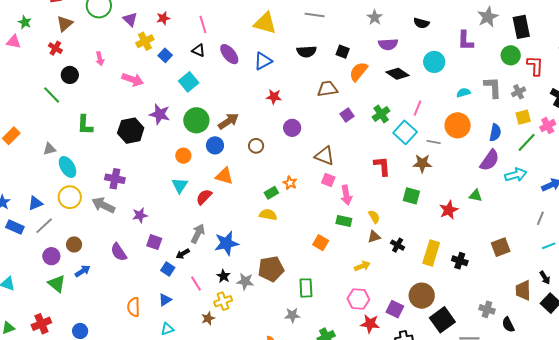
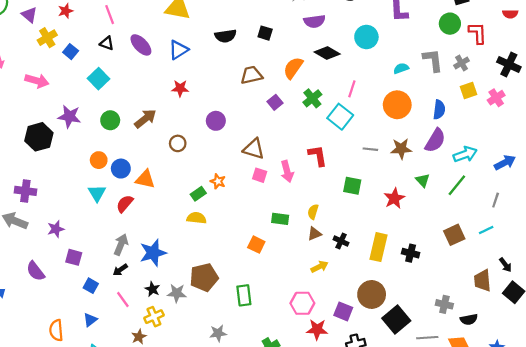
orange semicircle: (358, 72) -> (293, 68), moved
red star: (274, 97) -> (180, 88), moved
green circle: (196, 120) -> (110, 120), size x0.7
gray line: (434, 142) -> (370, 149), moved
green line: (527, 142) -> (457, 185), moved
blue circle: (215, 145) -> (121, 169), moved
brown star: (422, 163) -> (401, 149), moved
pink arrow: (346, 195) -> (287, 171), moved
green triangle: (476, 196) -> (423, 180), turned 40
yellow semicircle: (374, 217) -> (313, 212), turned -128
cyan line: (549, 246) -> (486, 230), moved
black arrow: (183, 254) -> (120, 270), moved
yellow arrow: (362, 266) -> (319, 267), moved
gray star: (292, 315) -> (218, 333), moved
black semicircle: (508, 325) -> (469, 319), turned -70

